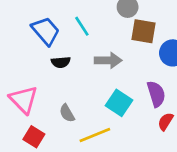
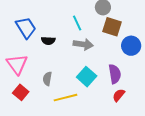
cyan line: (82, 26) -> (77, 23), moved
blue trapezoid: (46, 31) -> (26, 28), moved
gray semicircle: (67, 113) -> (47, 79), turned 32

